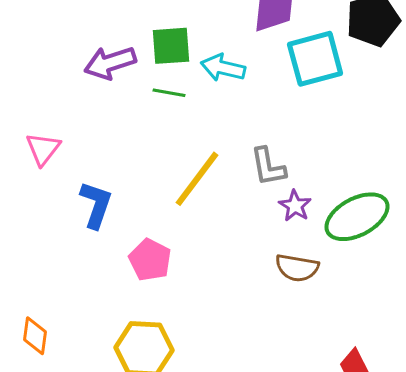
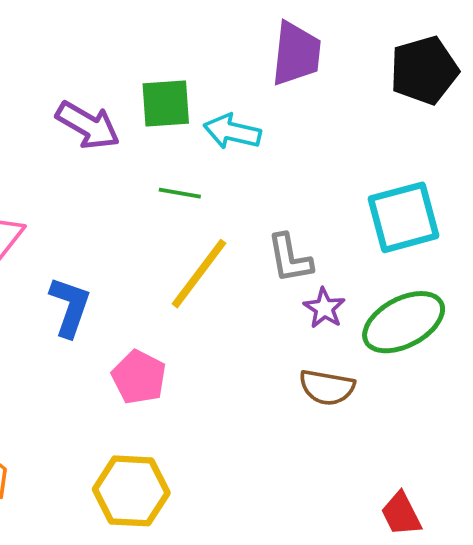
cyan square: (315, 59) -> (404, 217), moved
purple arrow: (110, 63) -> (88, 125), turned -132
green line: (169, 93) -> (180, 193), moved

